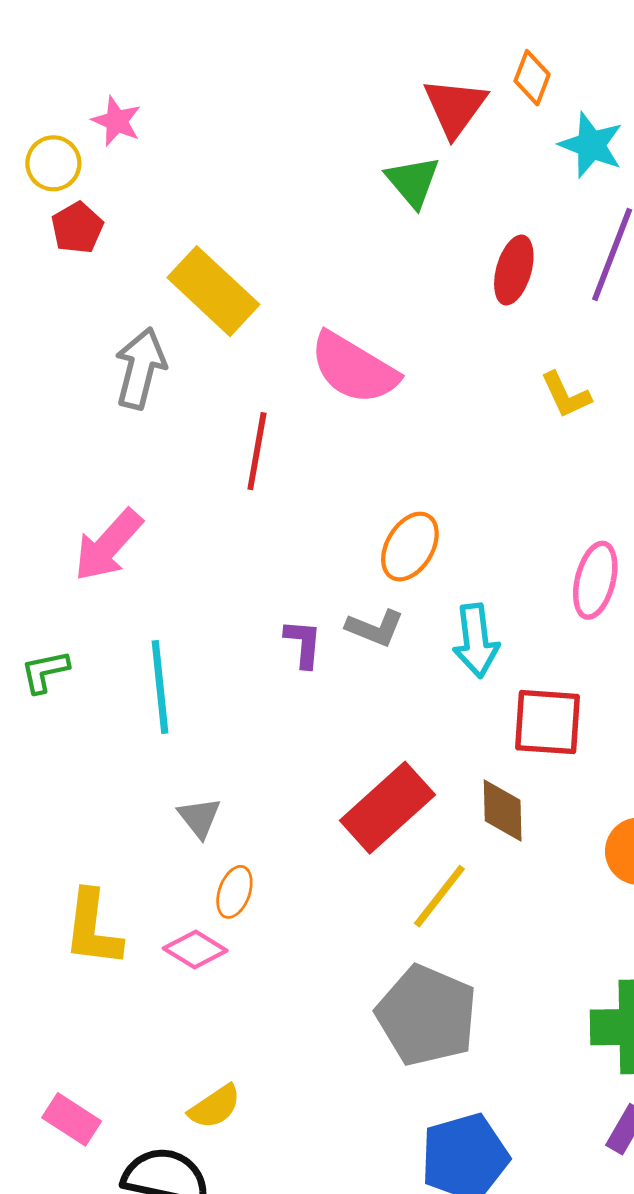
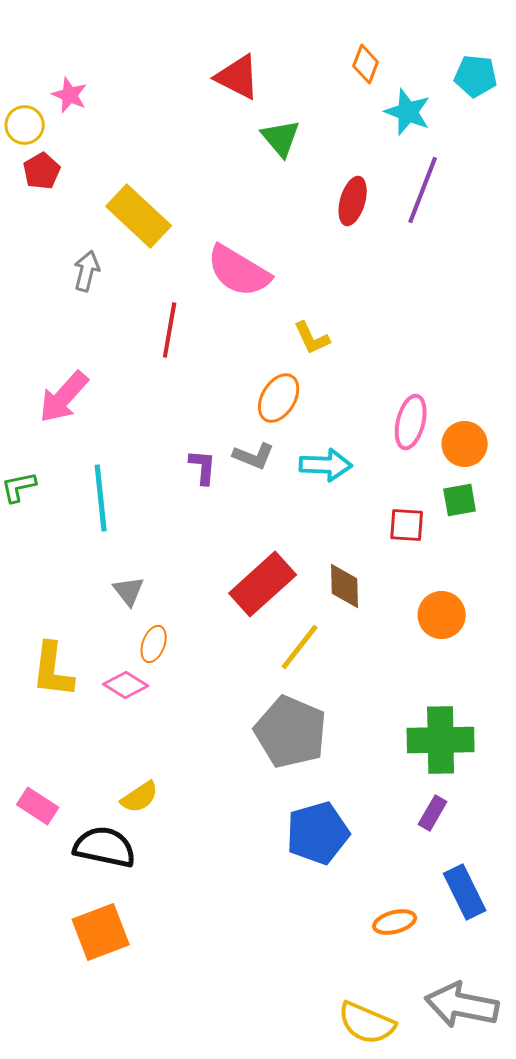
red triangle: (455, 107) -> (238, 77), moved, turned -39
gray arrow: (140, 368) -> (87, 271), size x0.7
yellow L-shape: (566, 395) -> (312, 338), moved
cyan arrow: (476, 641) -> (326, 465), turned -81
red square: (548, 722) -> (407, 525), moved, size x0.7

